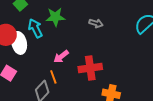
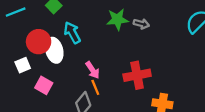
green star: (55, 17) -> (117, 19), moved
pink arrow: (61, 57) -> (93, 70), moved, turned -84

